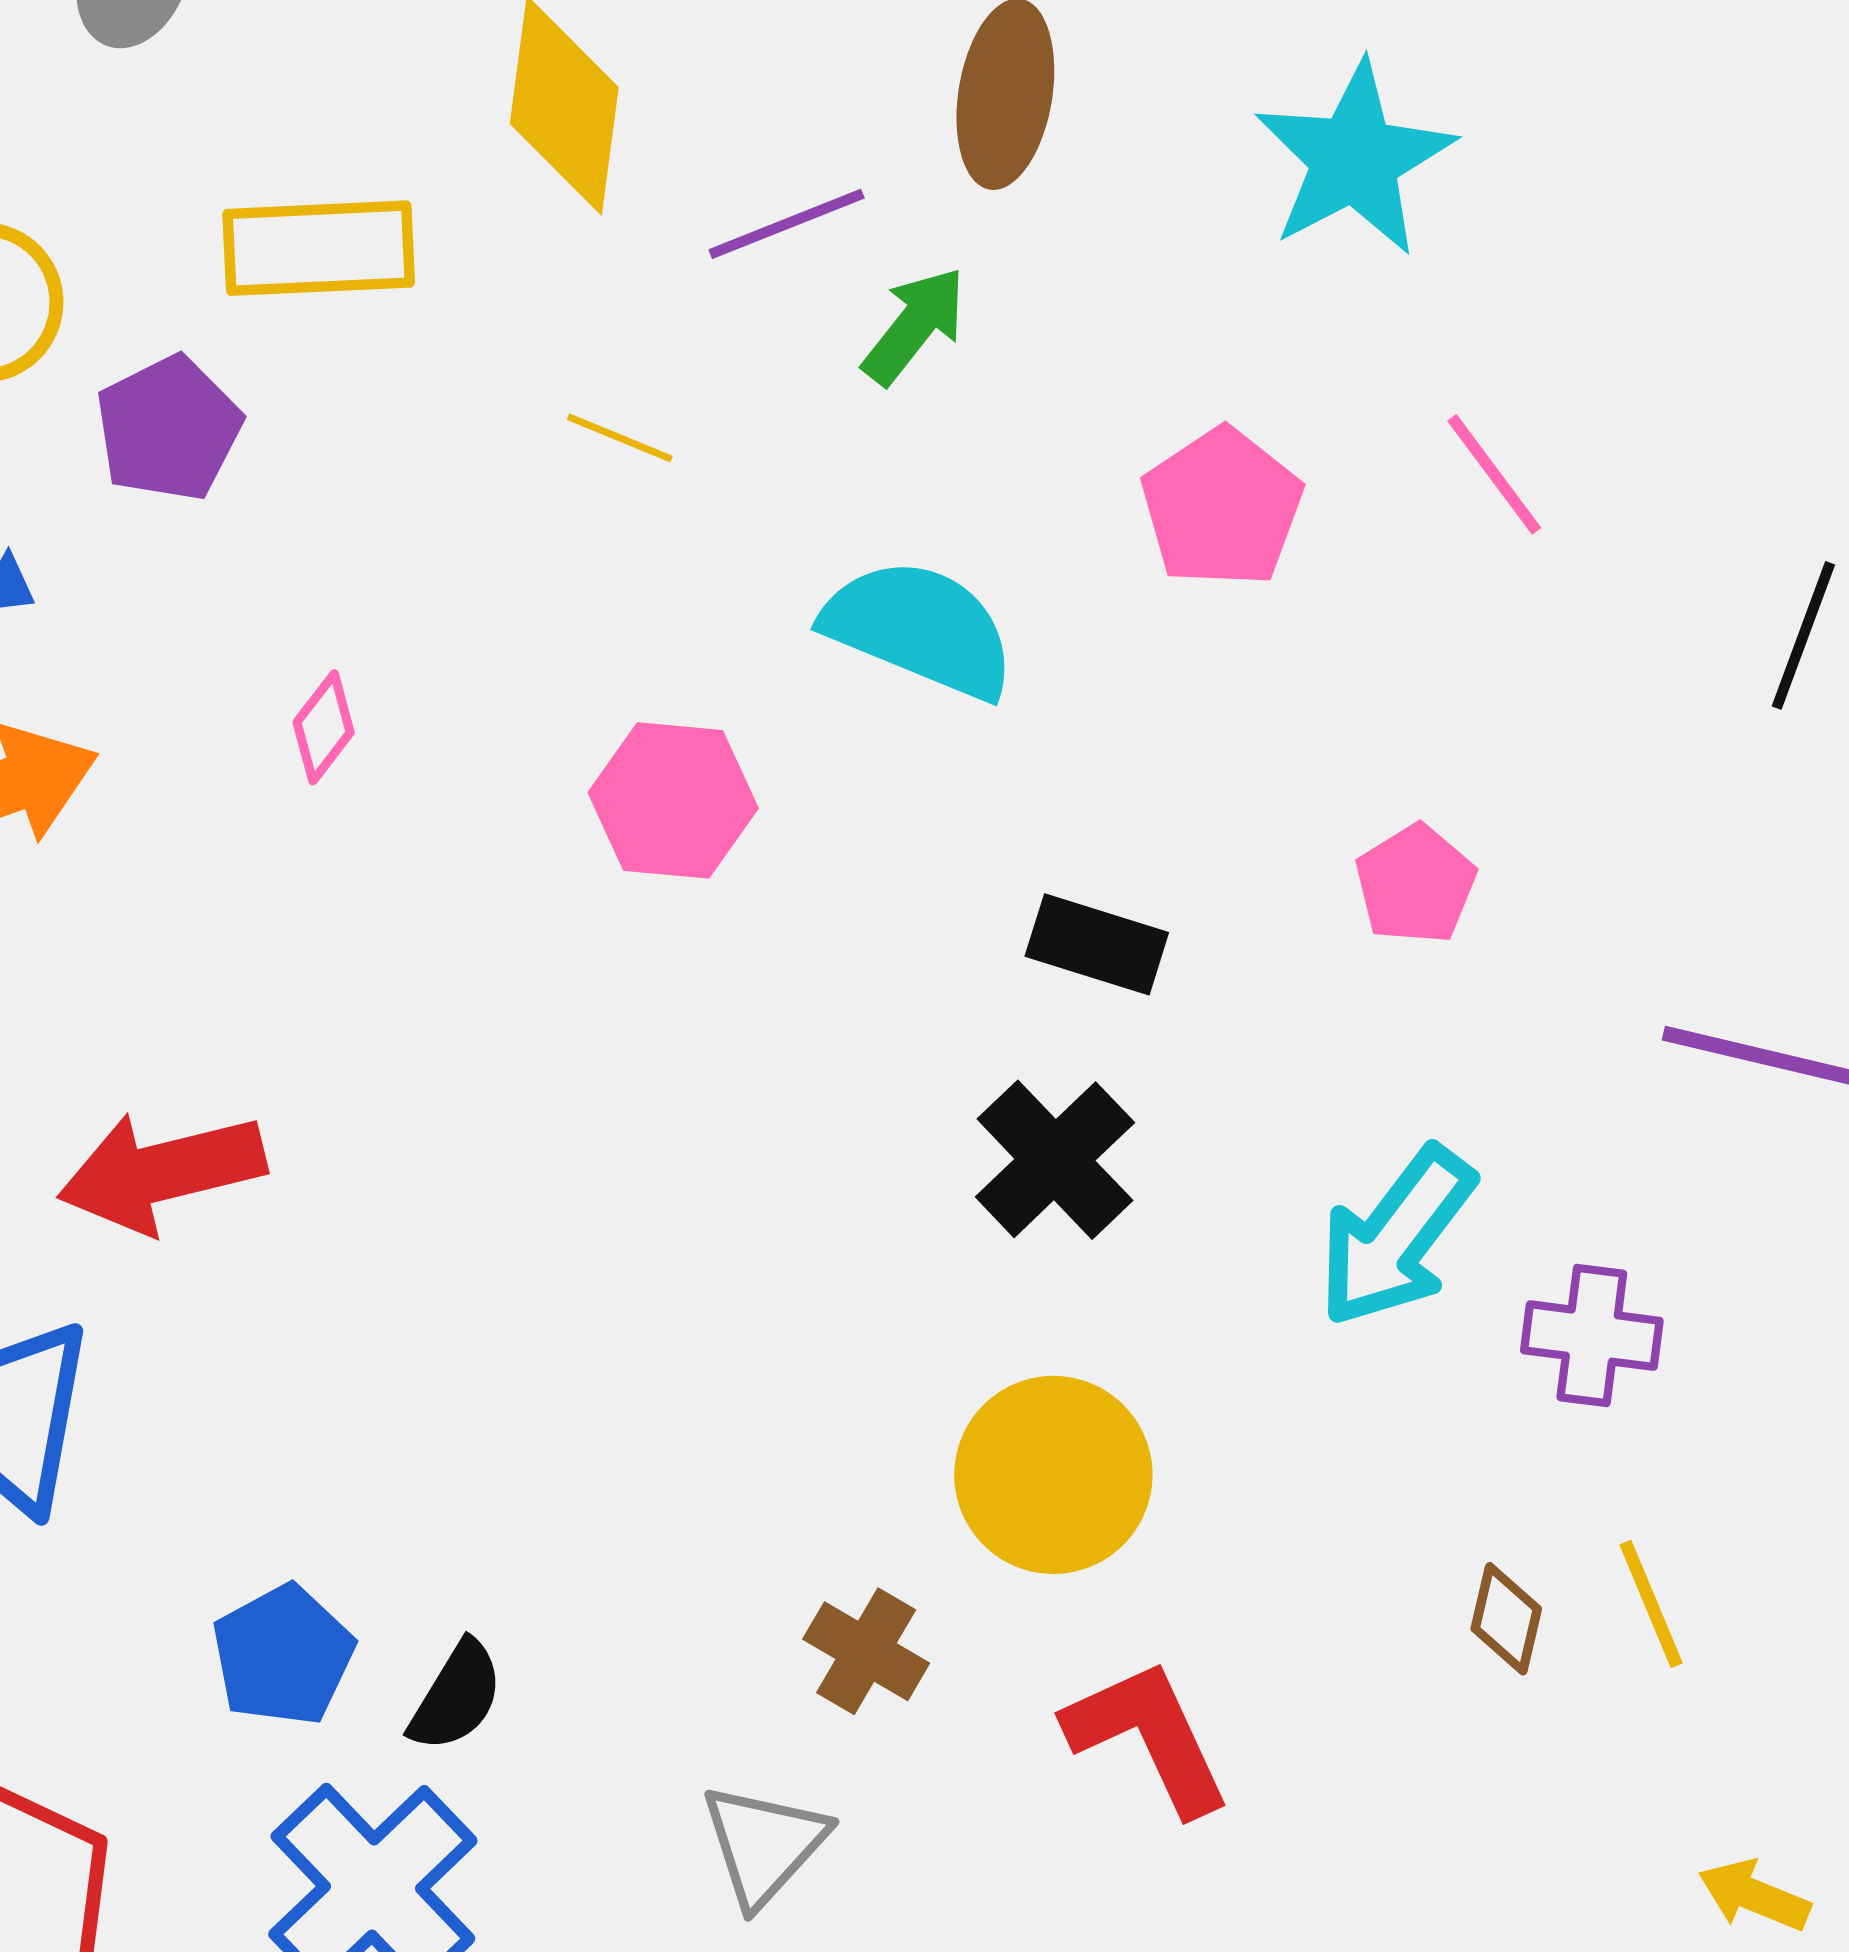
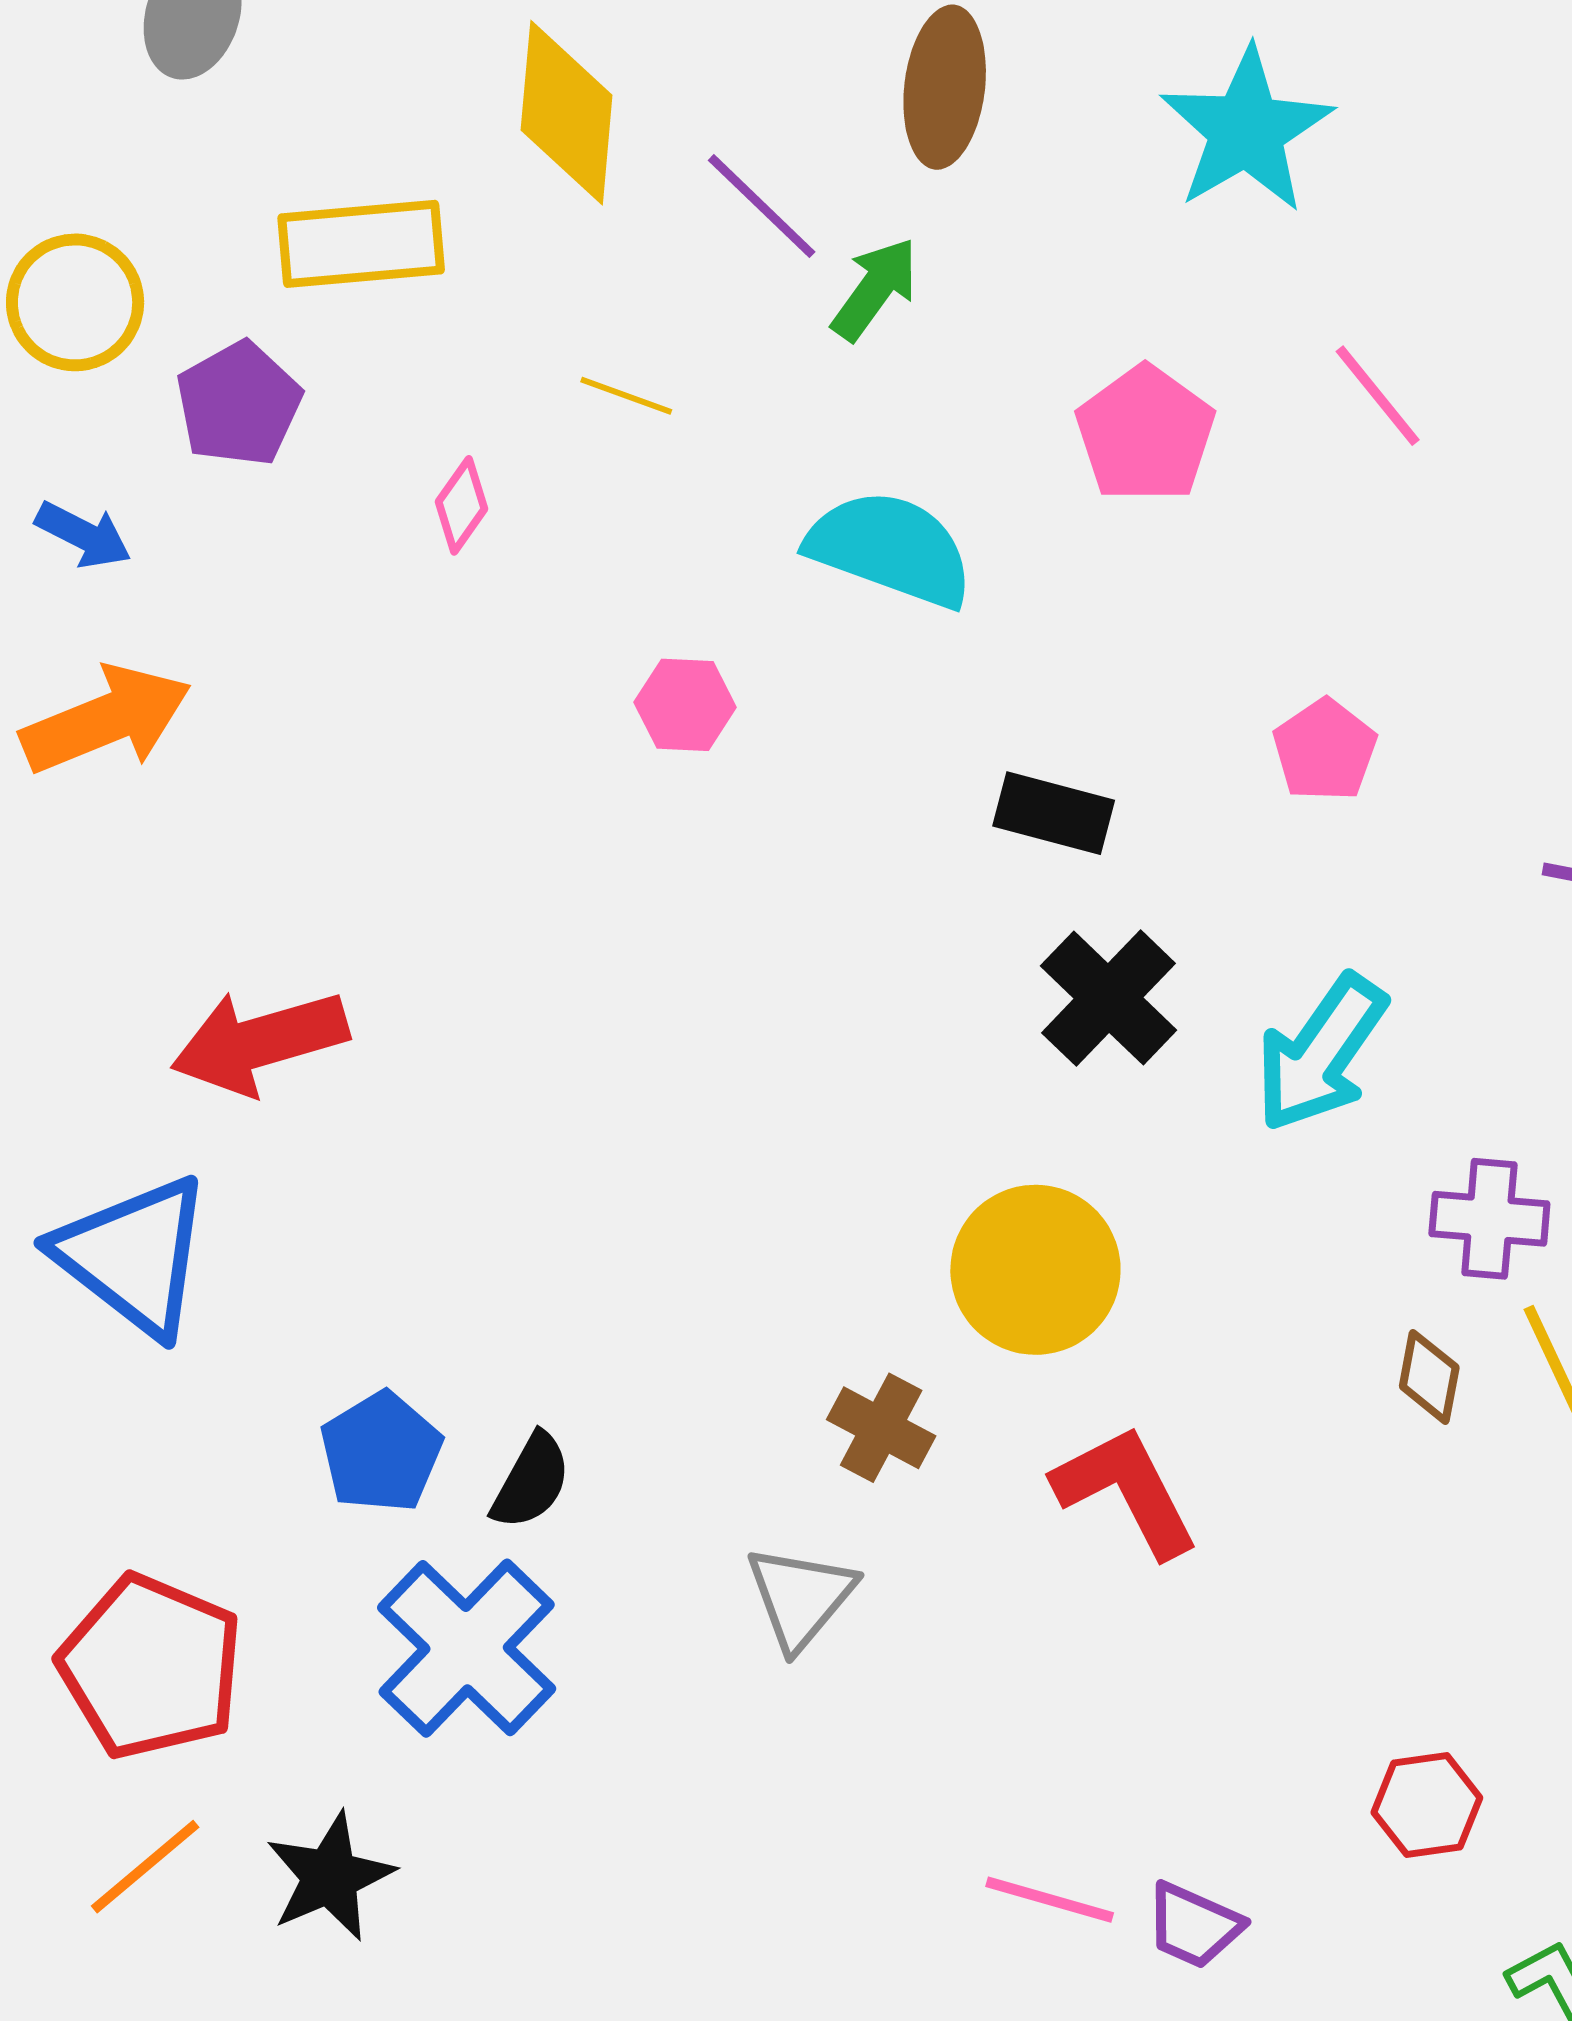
purple line: (787, 224) -> (762, 206), turned 68
pink diamond: (324, 727) -> (462, 505), moved
pink hexagon: (673, 800) -> (685, 705), size x0.7
black cross: (1055, 1160) -> (1109, 998), moved
purple cross: (1592, 1336) -> (1489, 1219), moved

